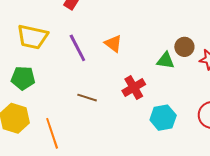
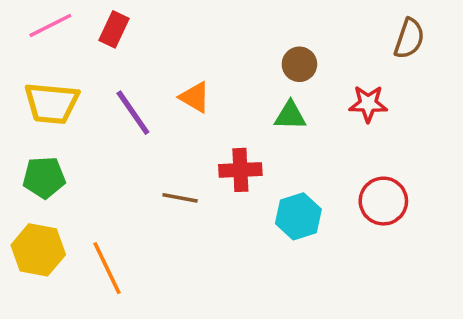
brown circle: (184, 47) -> (299, 64), moved
red cross: (134, 88) -> (240, 170), turned 35
brown line: (87, 98) -> (180, 198), moved

